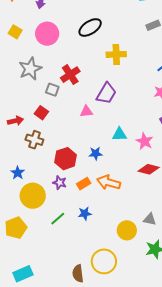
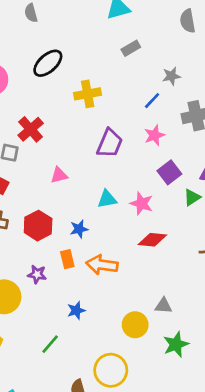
purple trapezoid: (106, 93) -> (110, 143), moved
red hexagon: (66, 159) -> (38, 226), moved
orange rectangle: (84, 184) -> (67, 259), moved, turned -64
green line: (58, 219) -> (50, 344), moved

